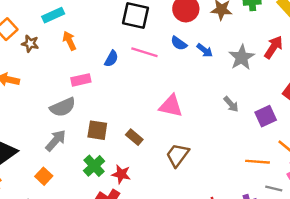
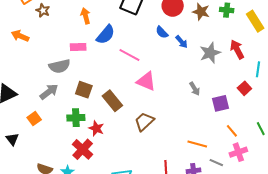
orange arrow: (69, 41) -> (86, 16), moved
red arrow: (273, 47) -> (237, 49), turned -72
pink line: (144, 52) -> (129, 55), moved
blue semicircle: (111, 59) -> (106, 35), size x1.5
brown rectangle: (134, 137) -> (112, 101), size x1.5
orange line: (257, 162) -> (197, 144), moved
green cross: (94, 166) -> (76, 118), turned 30

